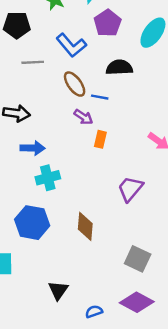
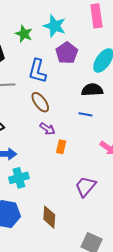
blue L-shape: (71, 45) -> (37, 71), turned 55
black semicircle: (119, 67) -> (92, 90), moved
blue line: (100, 97) -> (85, 114), moved

